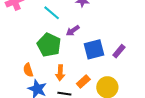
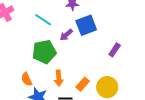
green pentagon: (49, 45) -> (44, 52), turned -30
blue square: (94, 49) -> (86, 25), moved

